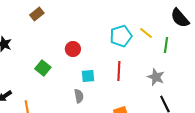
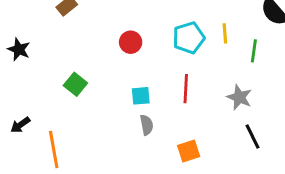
yellow line: (146, 33) -> (225, 33), turned 48
red circle: (73, 49) -> (131, 42), moved
gray semicircle: (79, 96) -> (147, 125), moved

